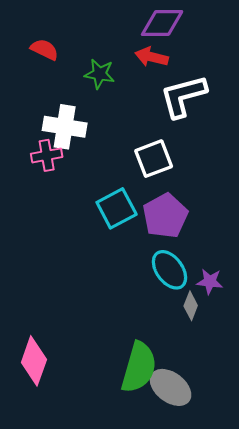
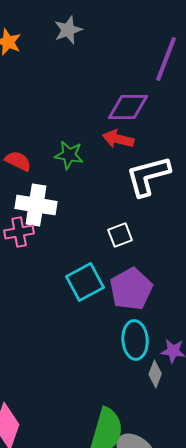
red semicircle: (44, 49) -> (18, 161), moved
white square: (154, 159) -> (120, 235), size x0.7
cyan ellipse: (169, 270) -> (135, 340), turned 33

